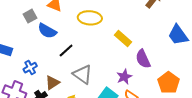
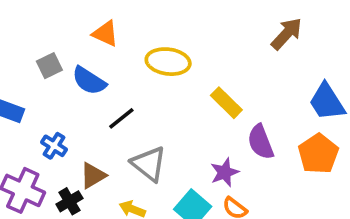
gray square: (30, 16) -> (49, 66), moved
blue cross: (30, 68) -> (54, 146), turned -32
orange pentagon: (168, 83) -> (318, 154), moved

